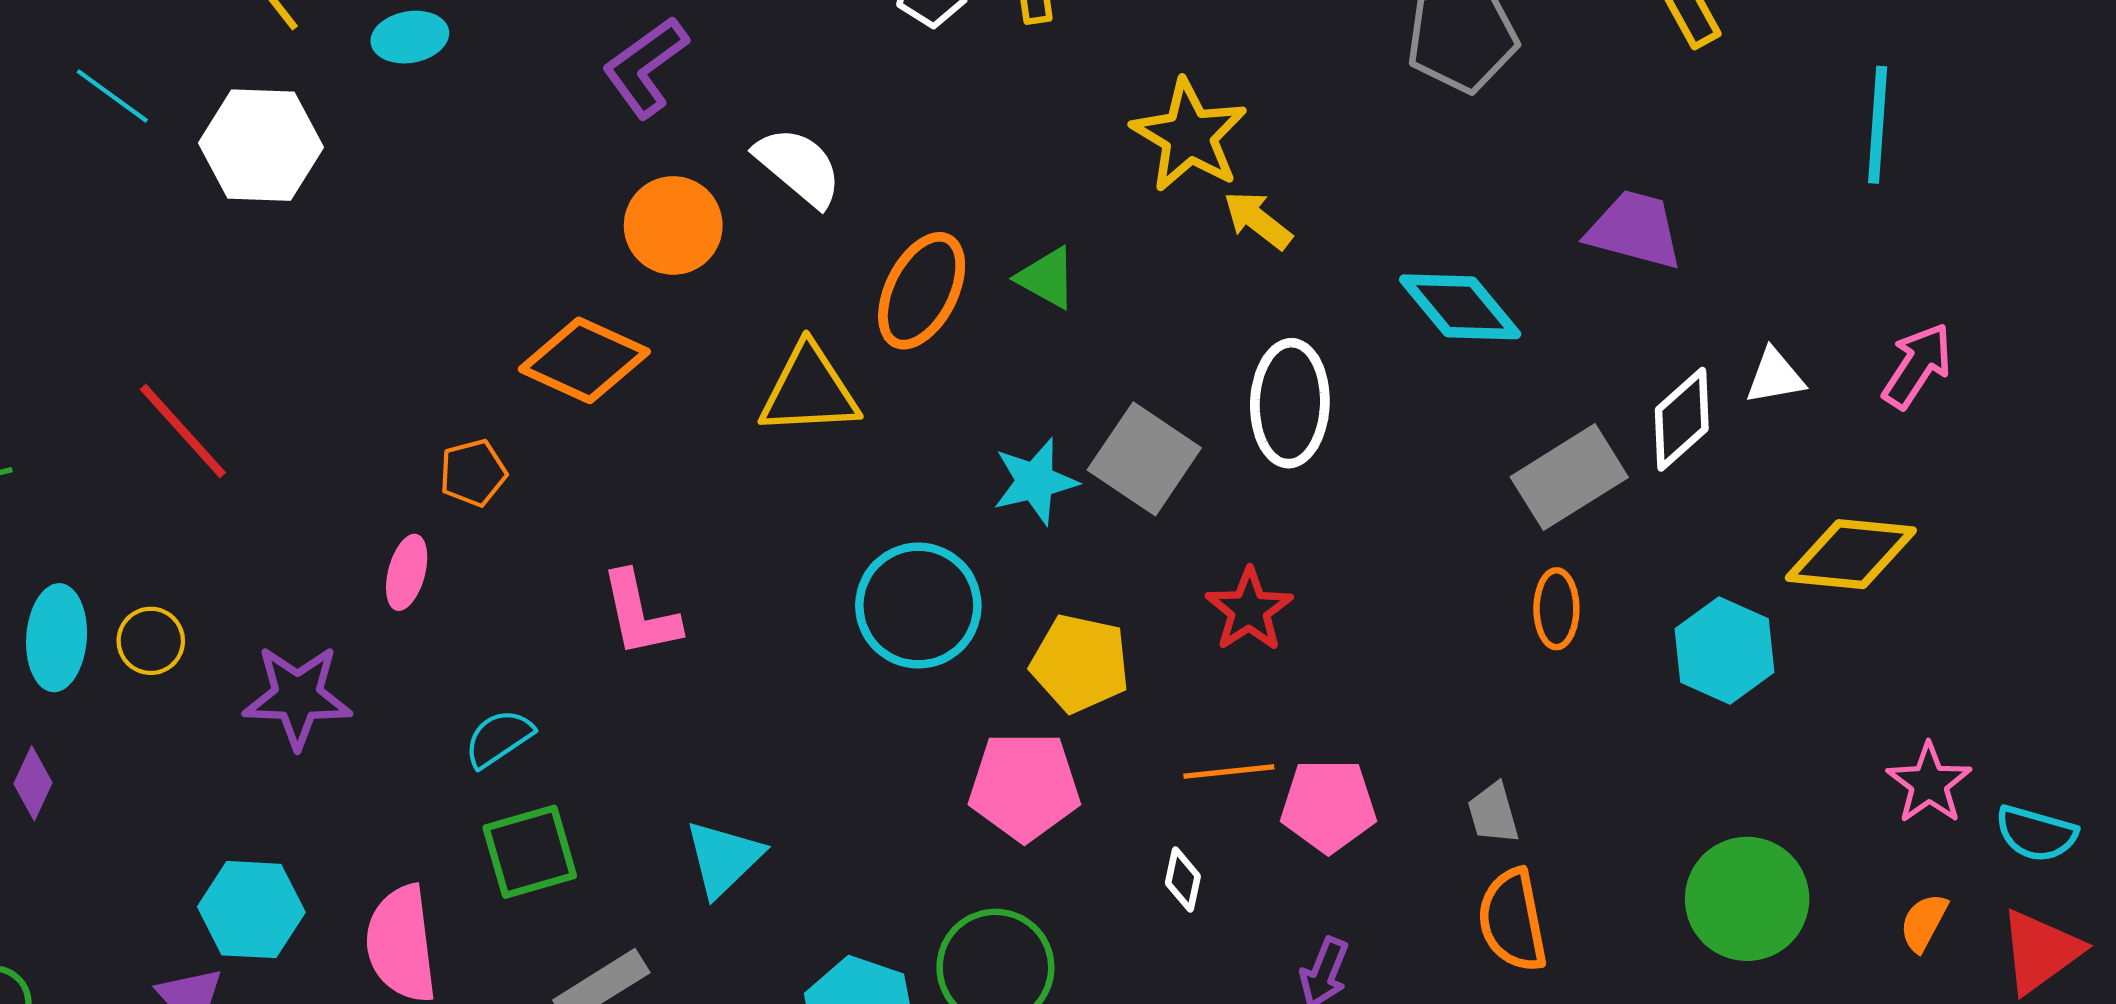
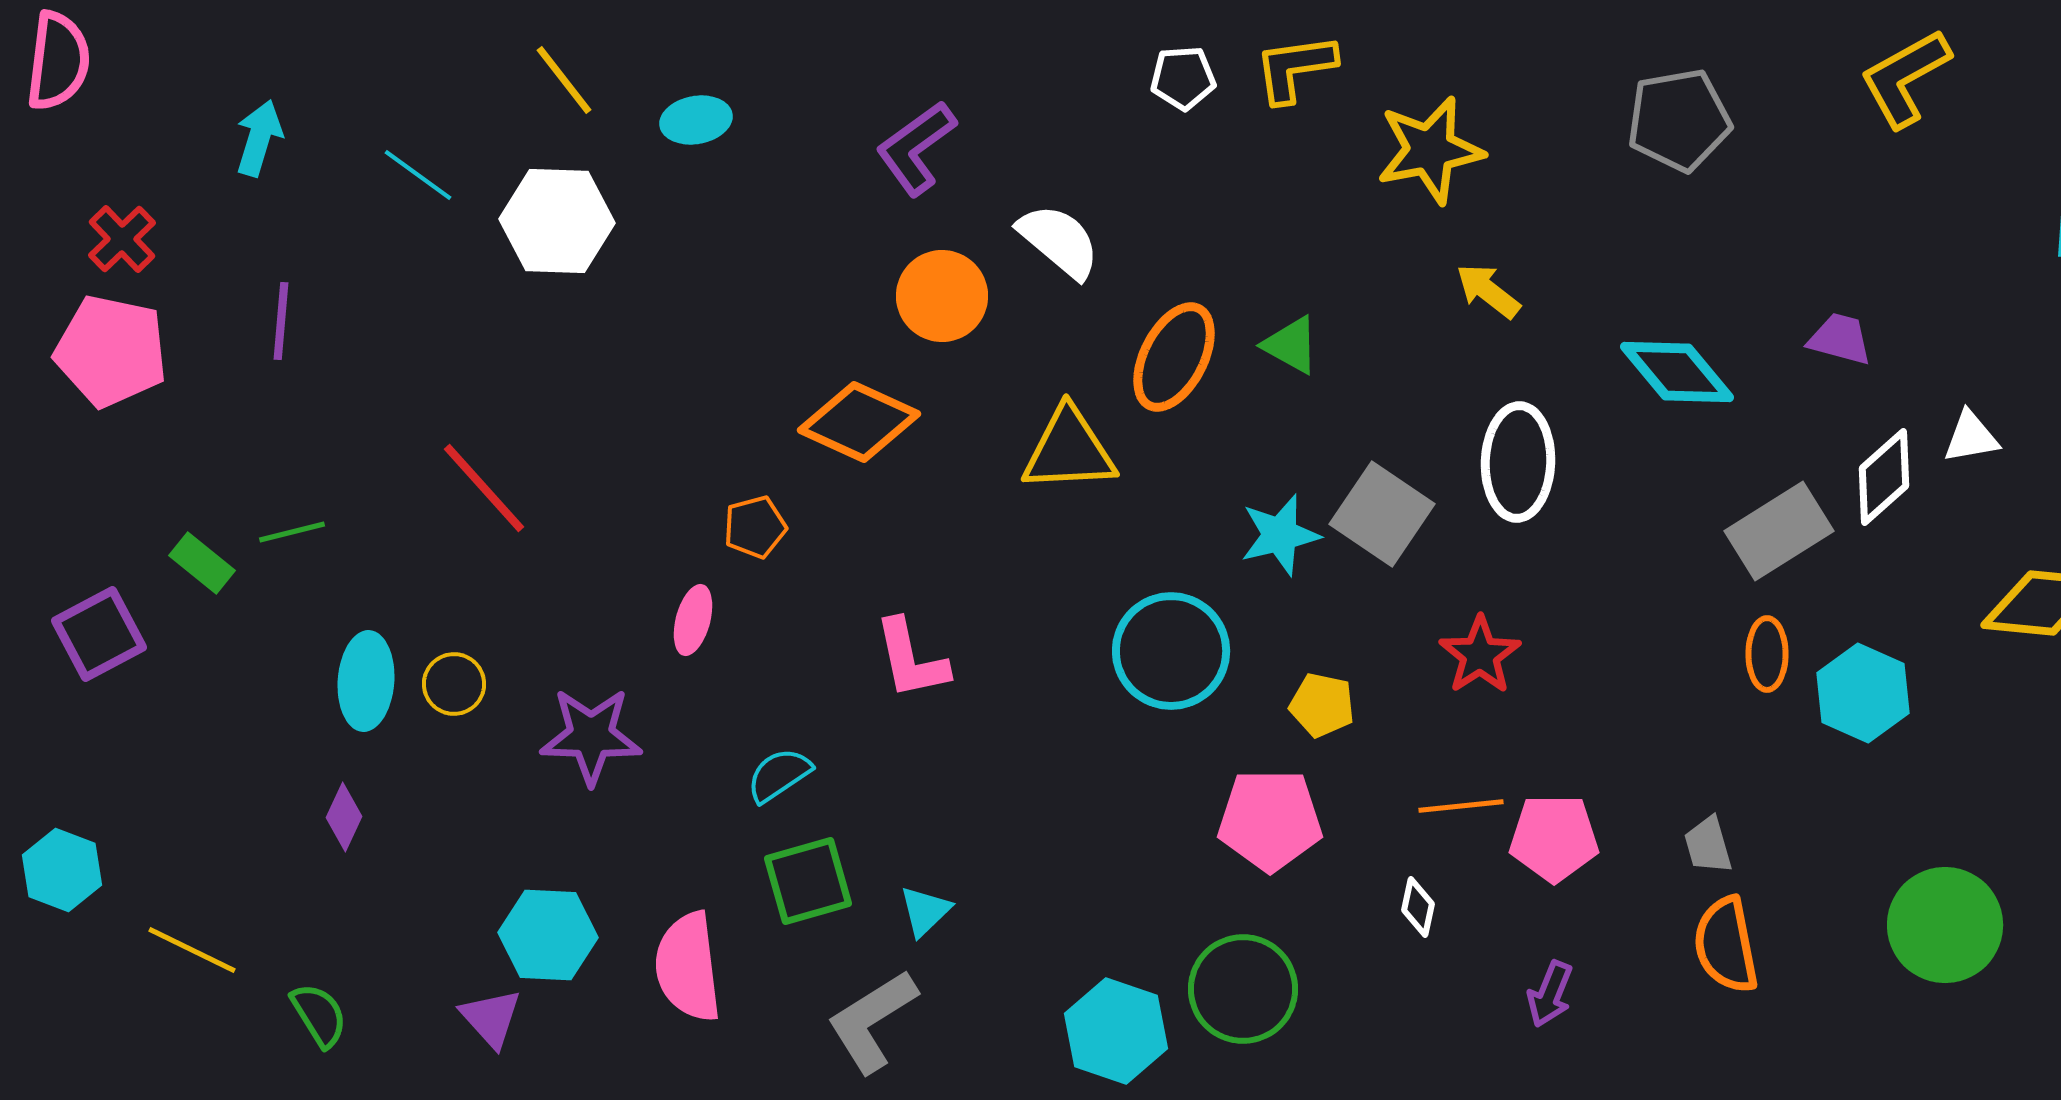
yellow star: (1189, 136) -> (1430, 150), moved, turned 30
purple trapezoid: (1635, 230) -> (1840, 339), moved, size x0.7
cyan hexagon: (1725, 651) -> (1863, 693), moved
yellow pentagon: (1080, 663) -> (1322, 705), size x0.7
cyan triangle: (724, 858) -> (925, 911), moved, size x0.7

